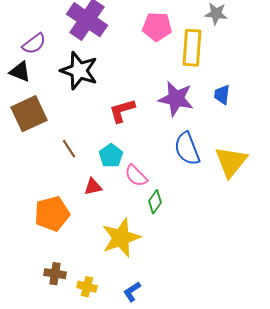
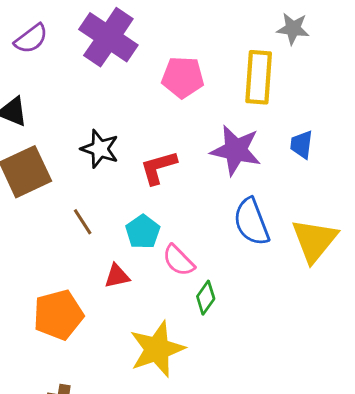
pink pentagon: (157, 27) -> (183, 77), moved
purple semicircle: (34, 44) -> (31, 39), moved
black star: (79, 71) -> (100, 149), moved, size x0.7

